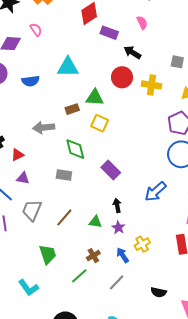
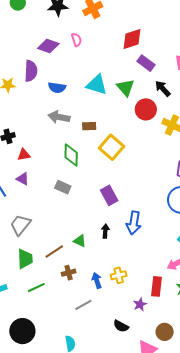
green triangle: (95, 98) -> (126, 88), moved, turned 30
yellow square: (100, 123) -> (112, 147), size x1.4
gray arrow: (44, 128) -> (59, 117), moved
green diamond: (75, 149) -> (71, 155), moved
blue arrow: (155, 192) -> (134, 223), moved, turned -55
gray trapezoid: (32, 210) -> (20, 225), moved
brown line: (64, 217) -> (54, 252), moved
purple star: (118, 227) -> (140, 304), moved
green line: (79, 276) -> (36, 288), moved

